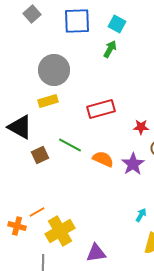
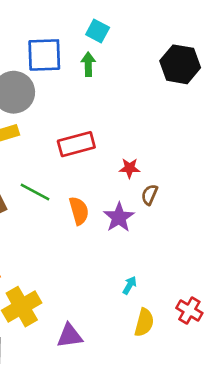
blue square: (77, 21) -> (44, 55), moved
green arrow: (110, 49) -> (88, 64), turned -30
orange semicircle: (103, 159) -> (79, 211), turned 50

